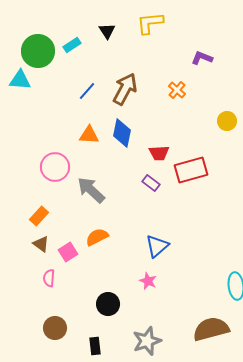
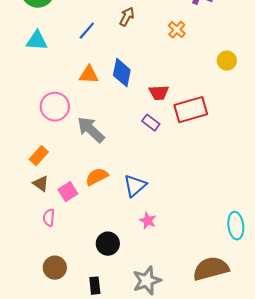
cyan triangle: (20, 80) -> (37, 41), moved
brown arrow: (125, 89) -> (127, 17), moved, size x0.6
blue triangle: (157, 246) -> (135, 186), moved

